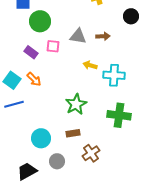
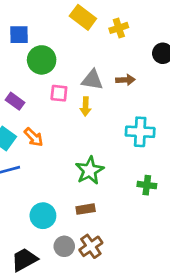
purple rectangle: (31, 52) -> (15, 101), moved
yellow arrow: (90, 65) -> (86, 107), moved, turned -104
green cross: (119, 115) -> (147, 185), size x0.6
brown cross: (91, 153) -> (91, 246), moved

